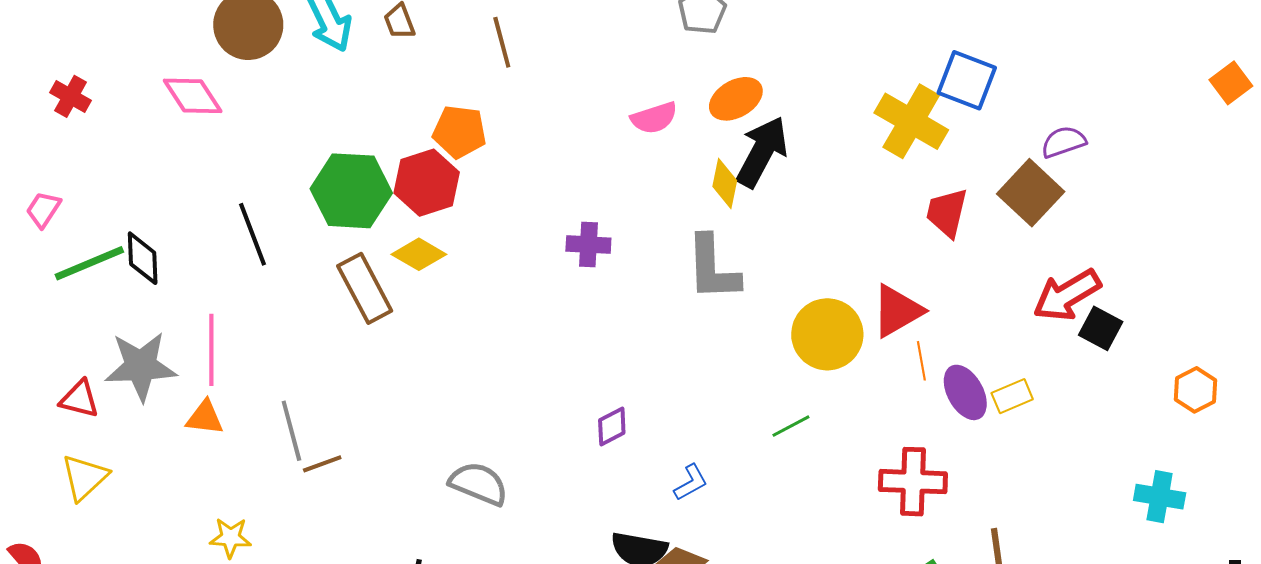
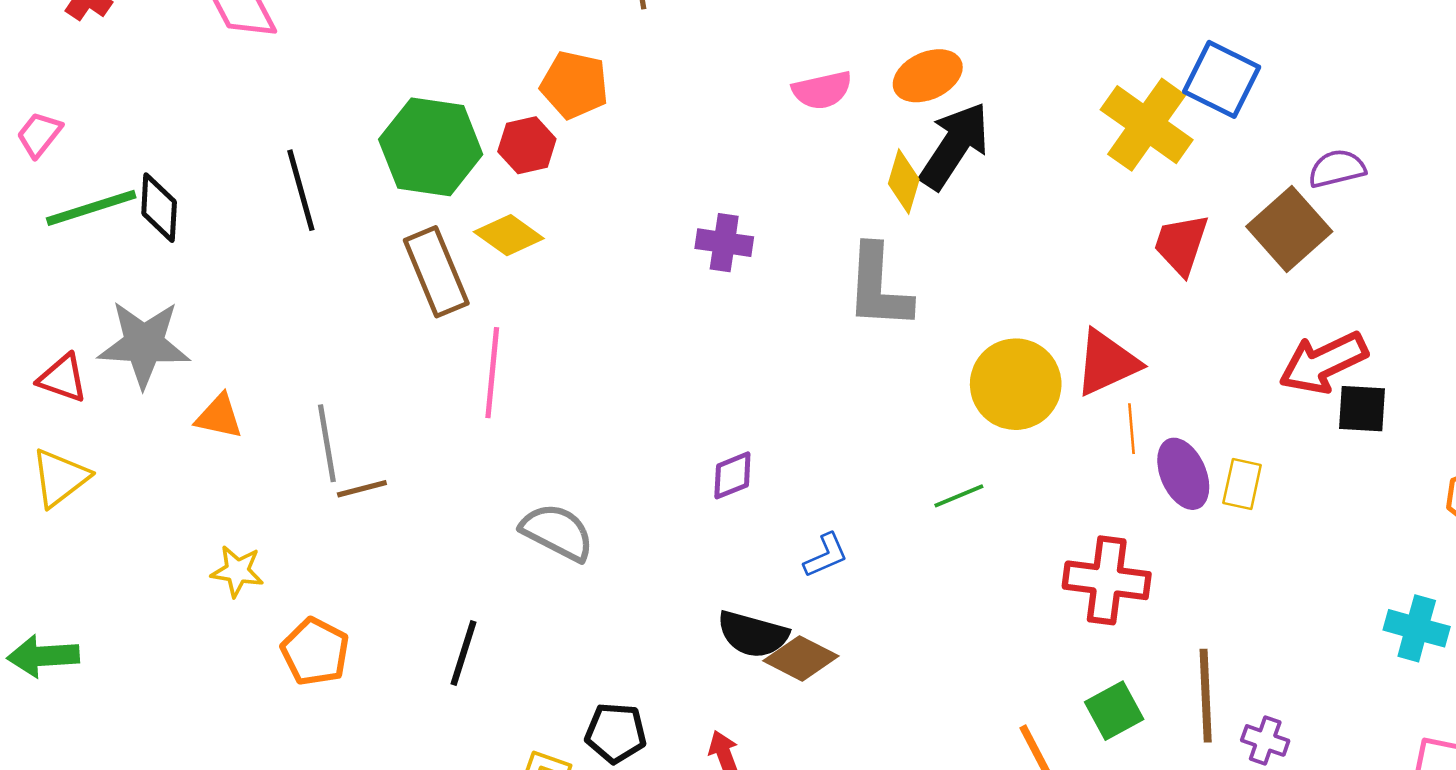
red hexagon: (427, 183) -> (527, 145), size x0.7
black square: (1101, 328) -> (1362, 409), turned -30
pink line: (211, 350) -> (492, 373), moved
yellow rectangle: (1012, 396) -> (1242, 484), turned -60

